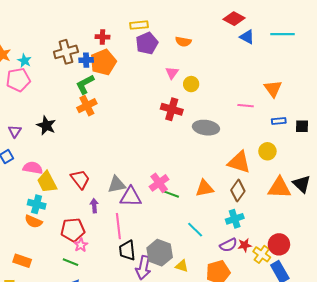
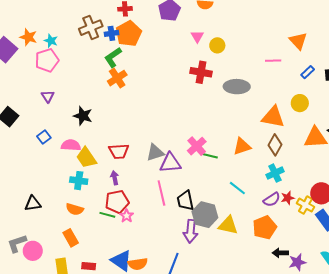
blue rectangle: (279, 121) -> (308, 72), turned -32
black star: (46, 125) -> (83, 116), moved
purple triangle: (15, 131) -> (48, 96), moved
red trapezoid: (80, 179) -> (119, 151), turned 130
purple arrow: (94, 206) -> (115, 178), moved
orange semicircle: (33, 221) -> (75, 209), moved
black trapezoid: (127, 250) -> (185, 201), moved
orange rectangle: (22, 261) -> (71, 238), turned 48
green line: (71, 262) -> (107, 215), moved
yellow triangle: (182, 266) -> (228, 225), size x1.5

